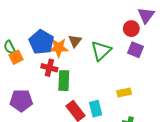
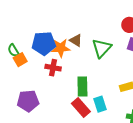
brown triangle: (75, 41) -> (76, 40), turned -32
blue pentagon: (41, 42) -> (44, 43), turned -30
green rectangle: (64, 81) -> (82, 87), moved

